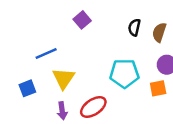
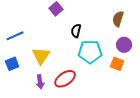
black semicircle: (134, 27) -> (76, 31), moved
blue line: (46, 54) -> (15, 36), moved
orange square: (158, 88) -> (117, 64), turned 32

